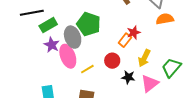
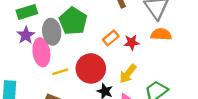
red star: (134, 32) -> (132, 42), moved
orange rectangle: (125, 40) -> (111, 38), moved
red circle: (112, 61) -> (91, 68), size x1.6

